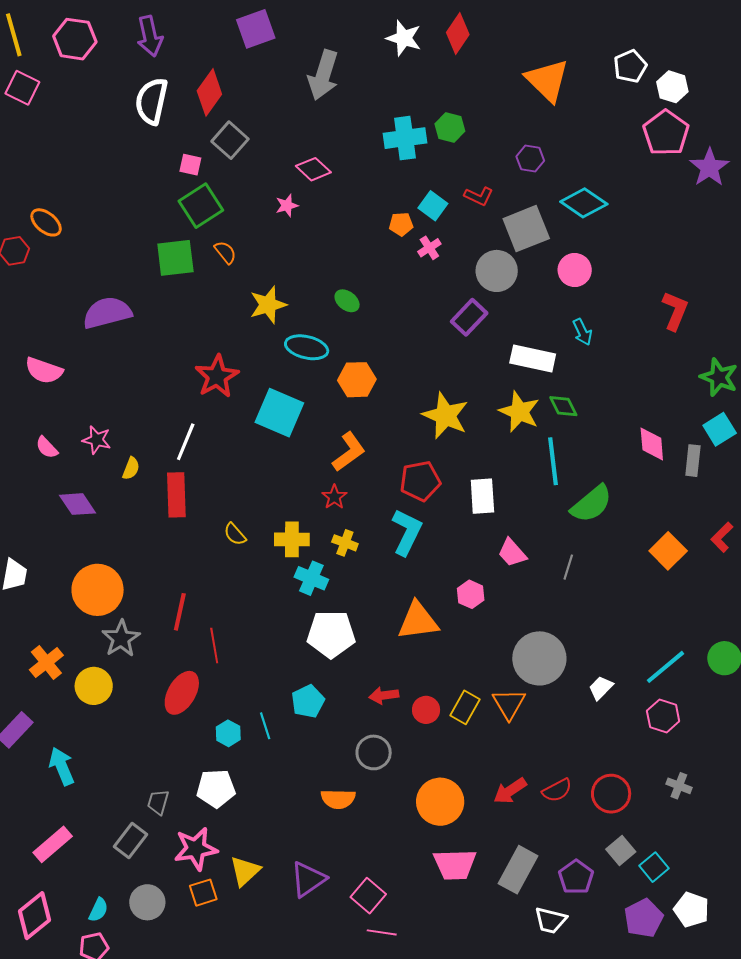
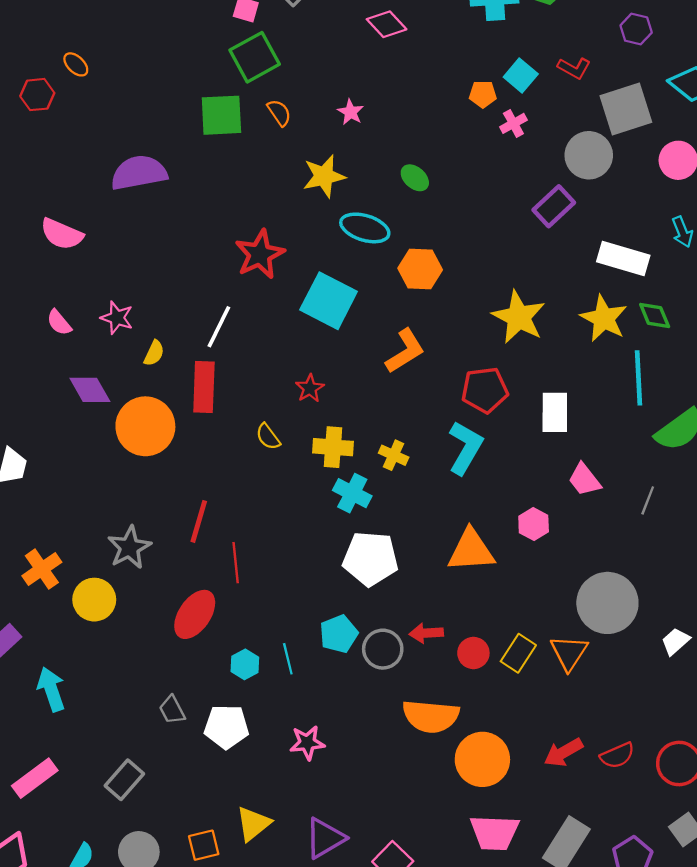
pink star: (287, 206) -> (351, 112), moved, turned -30
orange ellipse: (46, 222) -> (76, 64), size x0.7
red star: (334, 497) -> (310, 388), moved
orange circle: (98, 590) -> (145, 426), moved
gray circle: (374, 752) -> (383, 649), moved
orange semicircle: (338, 799) -> (431, 716), moved, size x1.4
gray trapezoid: (158, 802) -> (172, 710), moved, turned -48
pink star: (196, 849) -> (307, 743), moved, size x0.7

